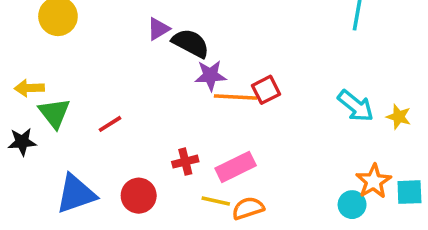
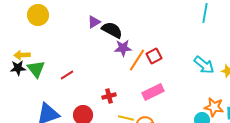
orange line: (236, 97) -> (137, 60), turned -60
black star: (22, 142) -> (18, 68), moved
pink rectangle: (236, 167) -> (153, 92), moved
orange star: (374, 181) -> (214, 107), turned -30

